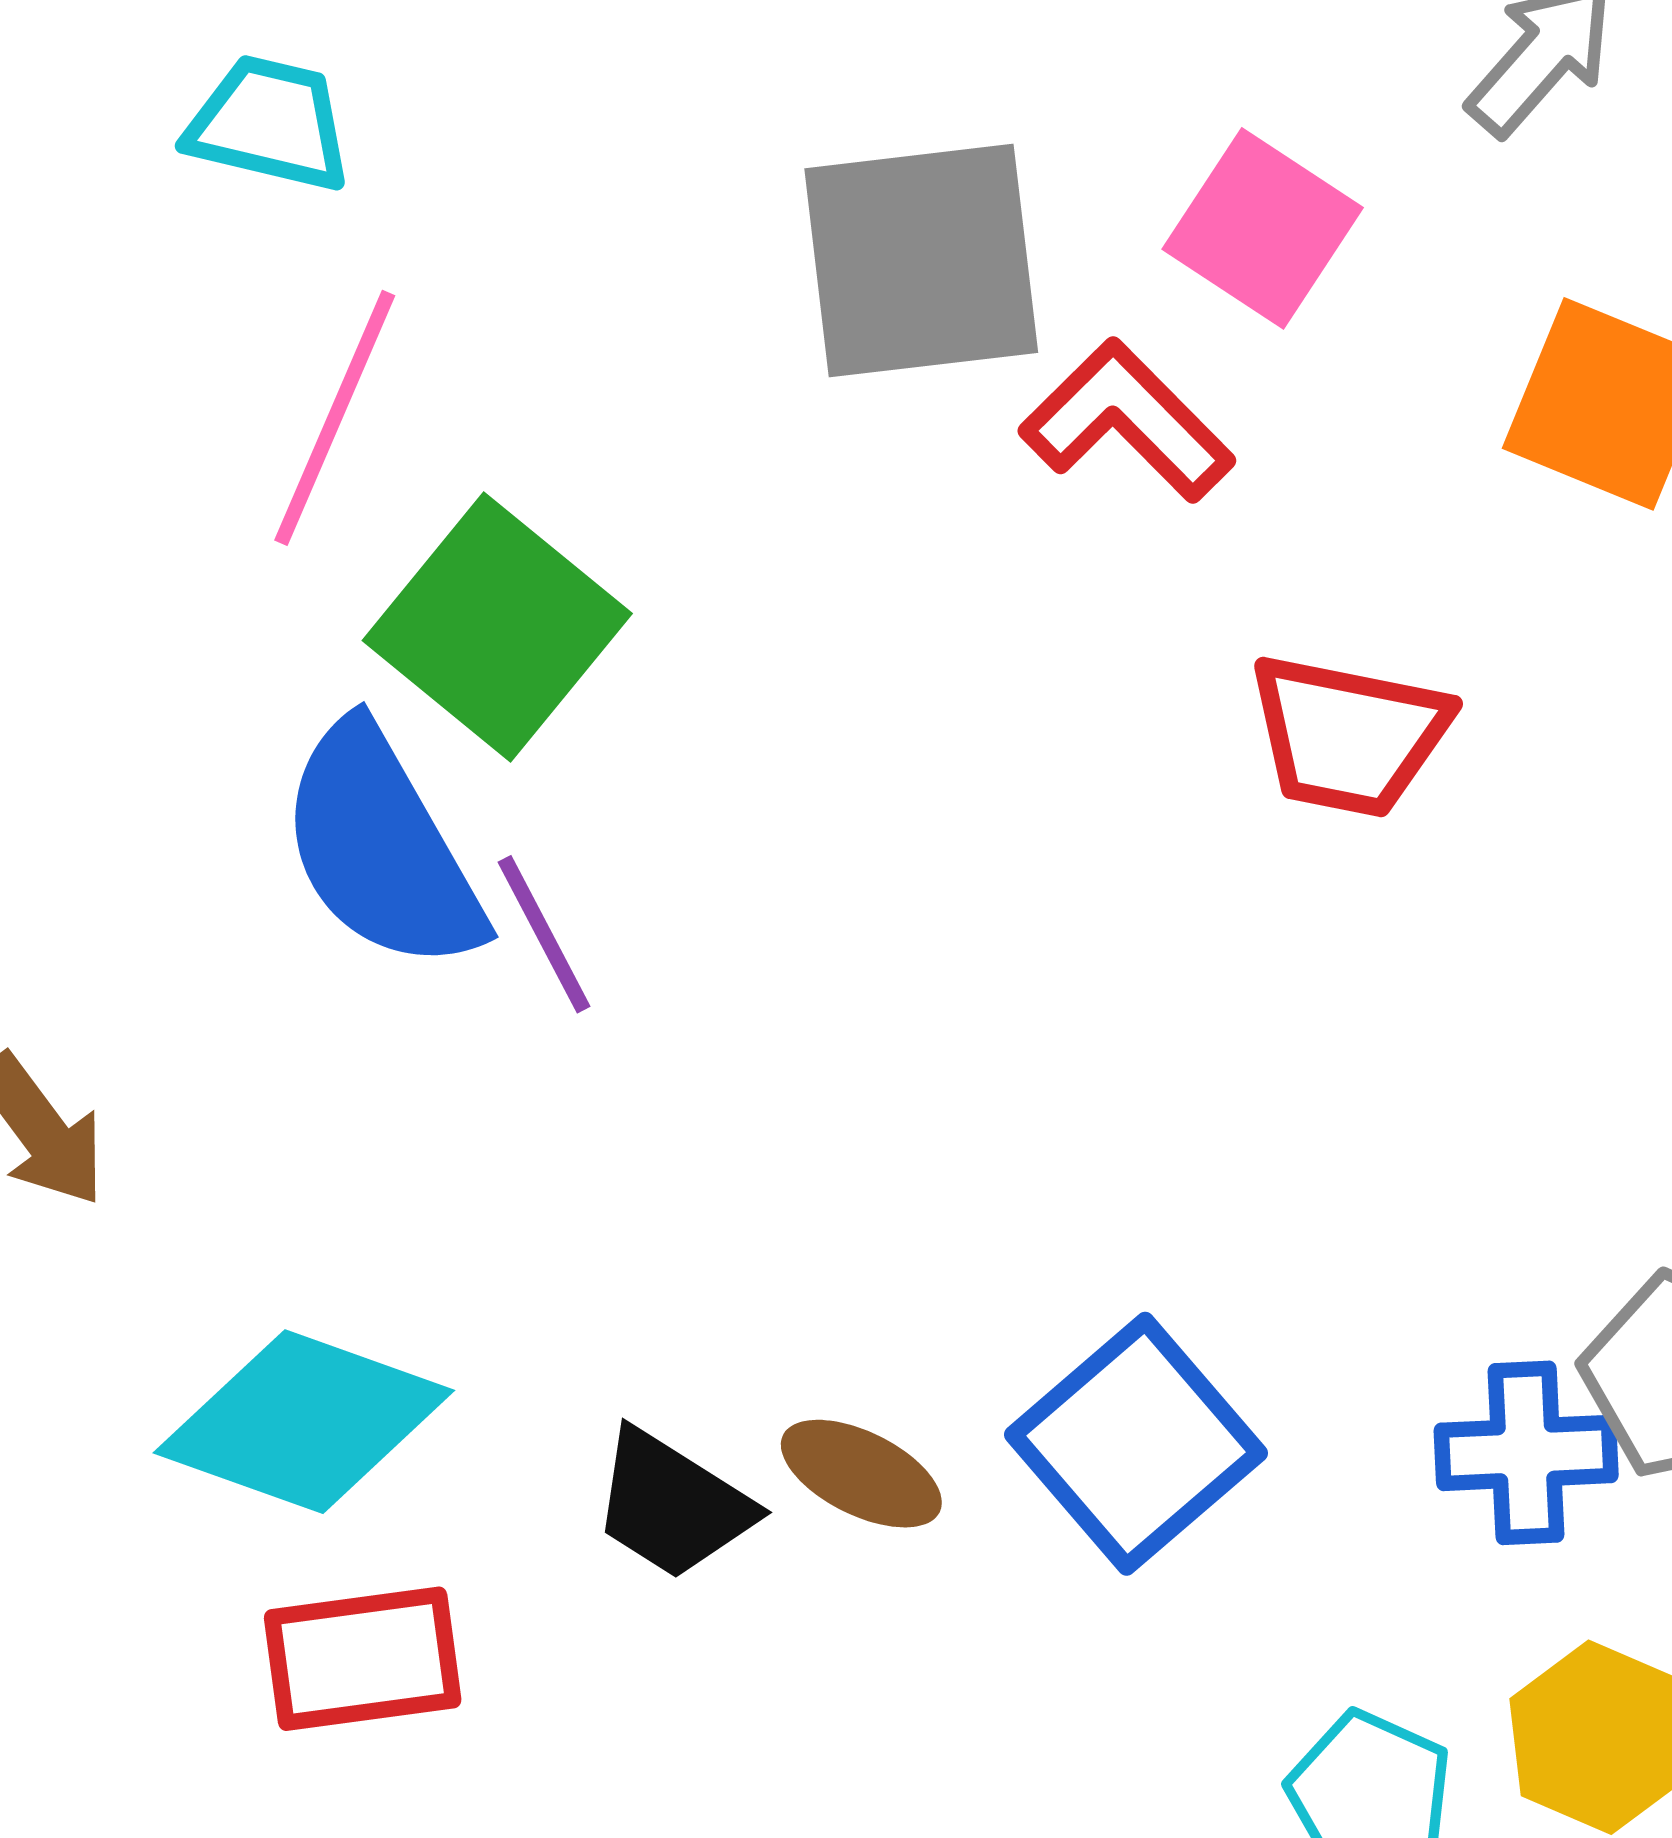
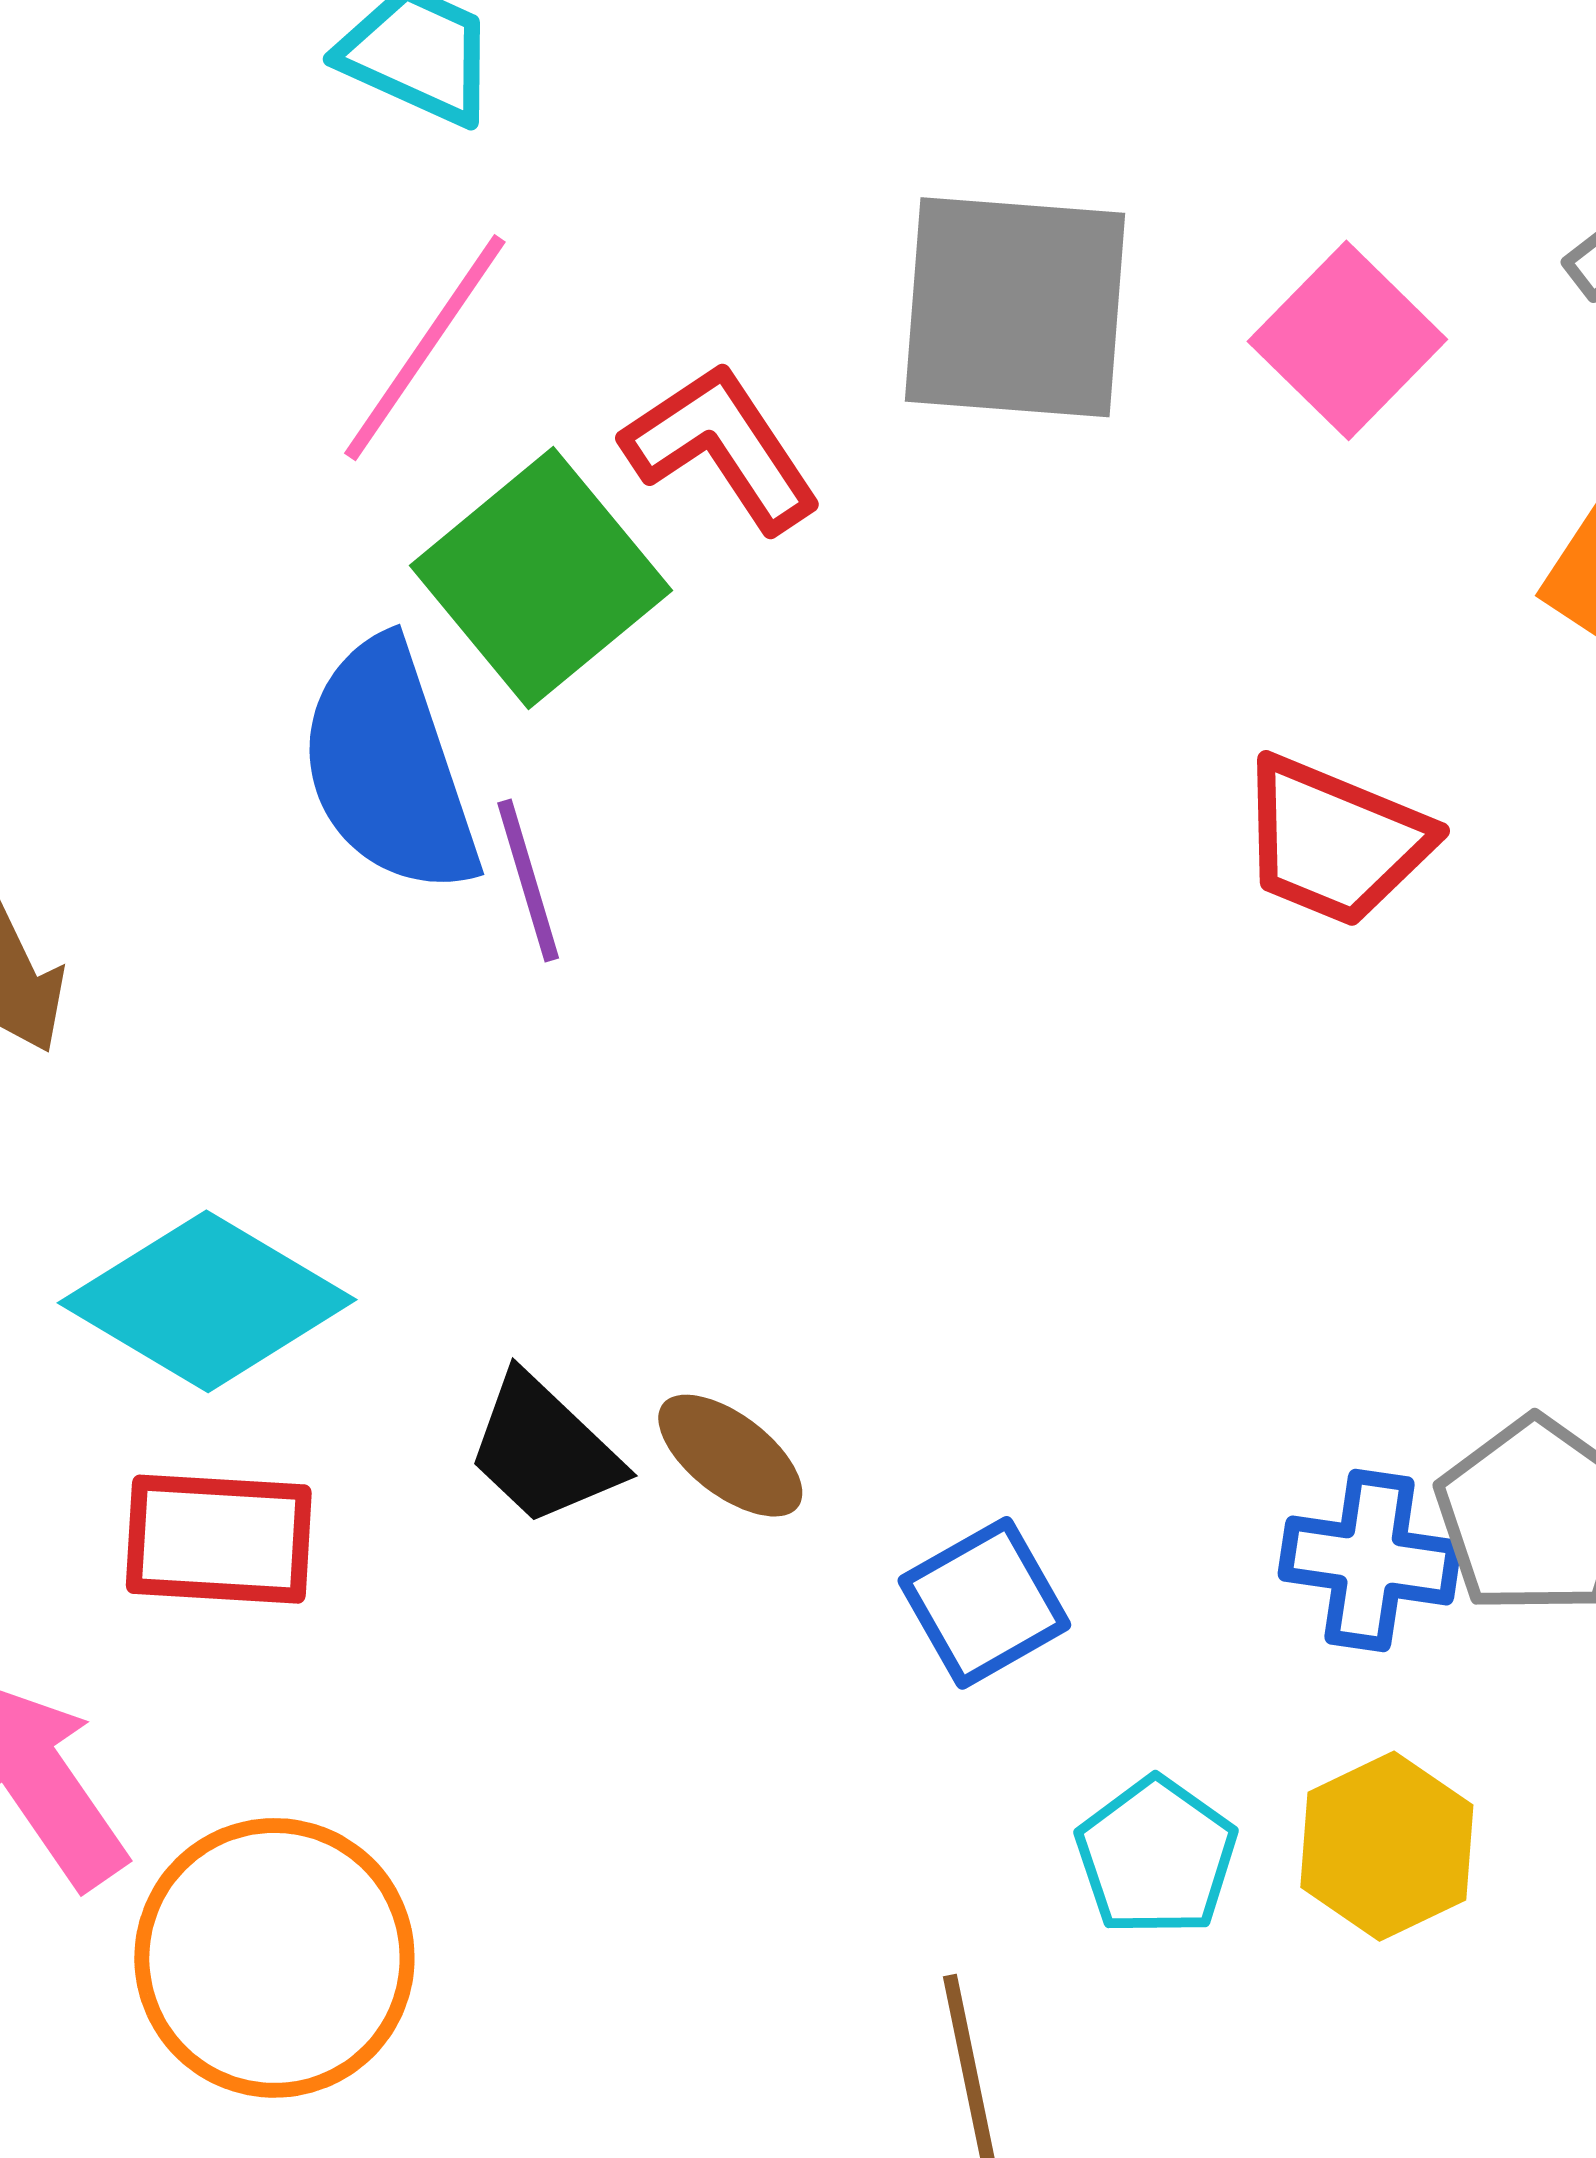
red L-shape: (1127, 421) -> (722, 447), moved
blue square: (1136, 1444) -> (984, 1603), moved, size x0.7

